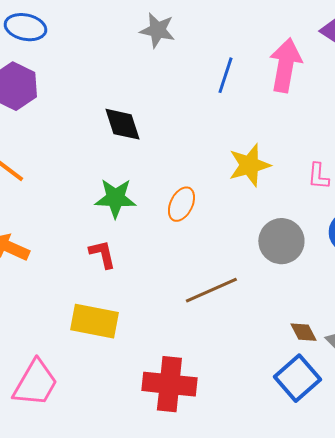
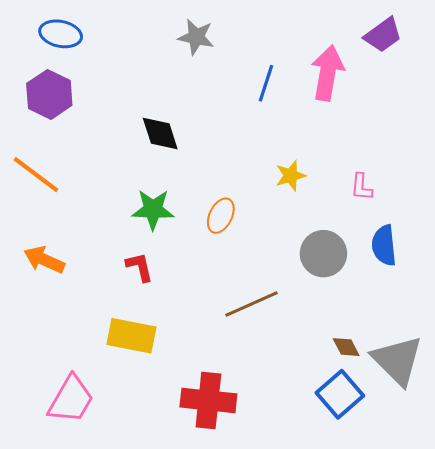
yellow star: (249, 165) -> (291, 176), size x0.7

